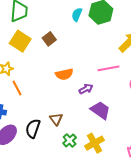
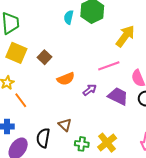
brown square: (49, 39) -> (44, 57), moved
purple trapezoid: (100, 110) -> (118, 96), moved
green cross: (70, 140) -> (82, 144), turned -32

